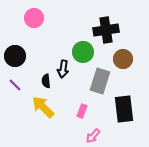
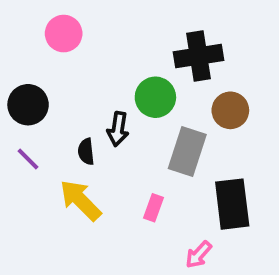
pink arrow: (93, 136) -> (199, 255), moved

